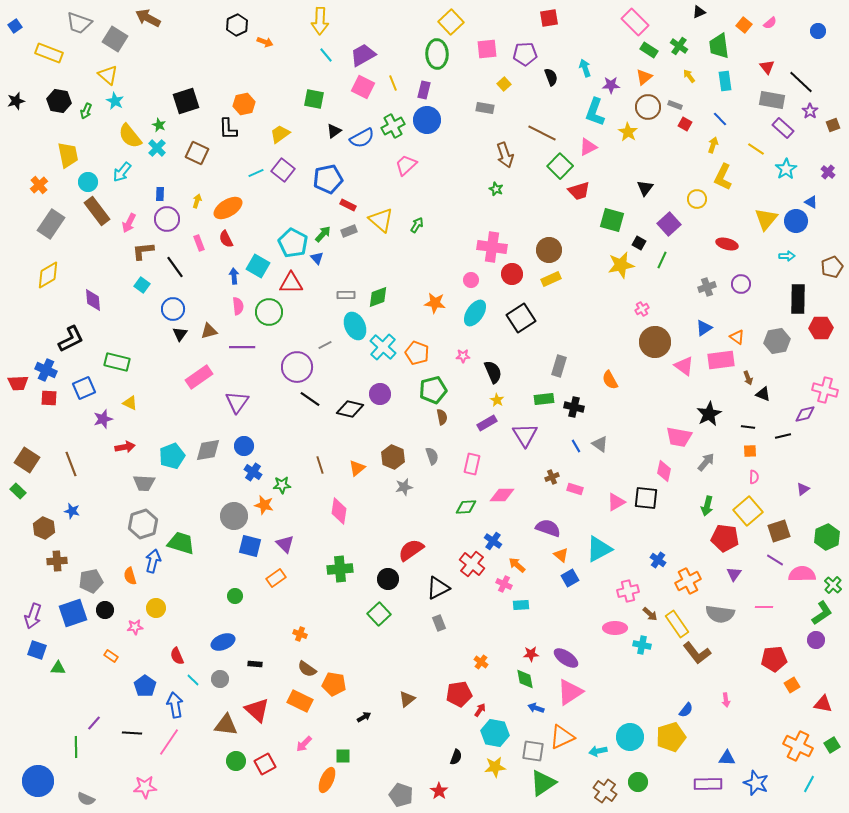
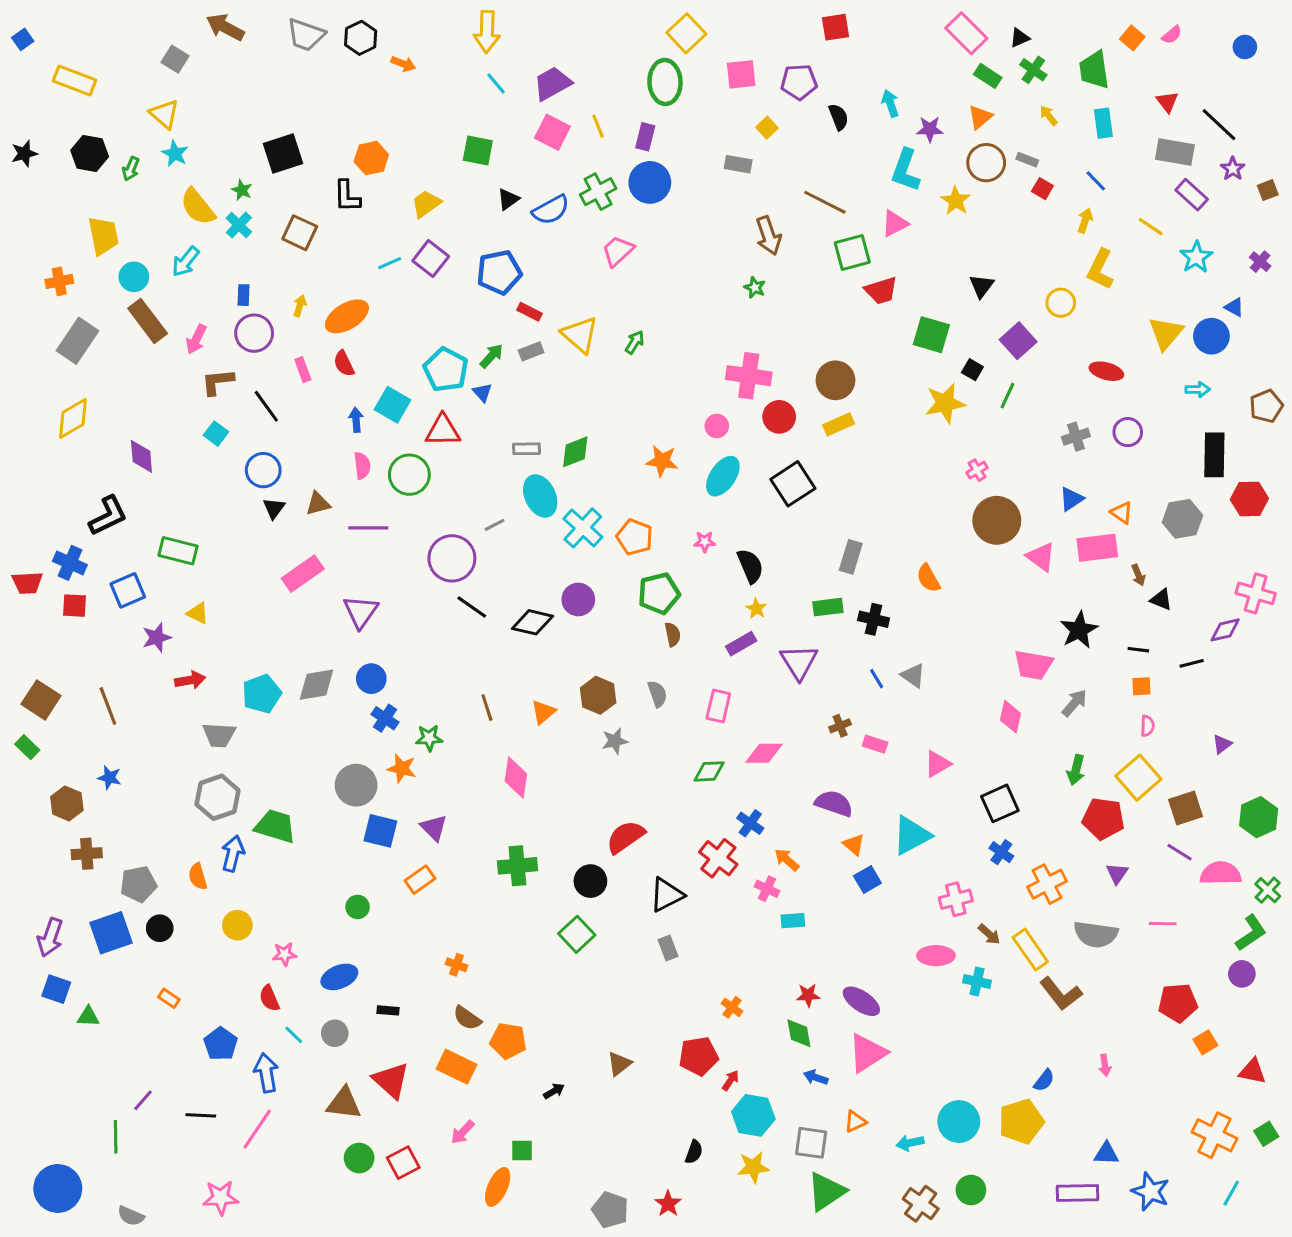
black triangle: (699, 12) -> (1020, 38), moved
gray trapezoid: (79, 23) -> (306, 35), moved
gray square: (115, 39) -> (175, 59), size x0.7
green square: (560, 166) -> (852, 252), turned 30
orange cross: (39, 185) -> (59, 281), turned 30
black square: (646, 498) -> (1000, 803), moved, turned -30
pink star: (135, 627) -> (285, 954), moved
orange triangle: (562, 737) -> (855, 1122), size x0.6

